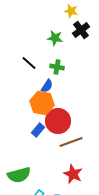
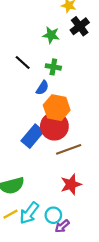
orange hexagon: (42, 103) -> (57, 108), moved
blue rectangle: (38, 130) -> (32, 136), size x1.5
red star: (73, 174) -> (71, 184), turned 30

